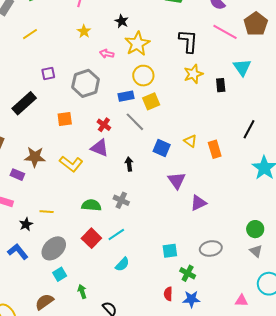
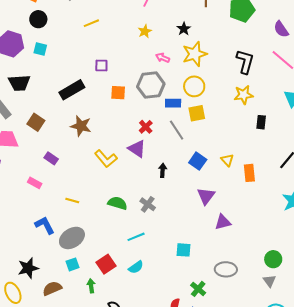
gray hexagon: (86, 83) -> (151, 85), moved
black rectangle: (221, 85) -> (261, 122), moved
orange square: (65, 119) -> (118, 93), moved
brown star: (35, 157) -> (81, 126), moved
black star: (26, 224) -> (28, 268), moved, size x1.5
red square: (91, 238) -> (106, 264), moved
cyan square: (170, 251) -> (184, 250), moved
blue L-shape: (18, 252) -> (45, 225), moved

